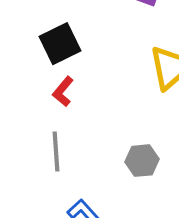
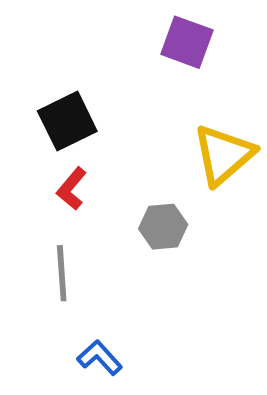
gray hexagon: (142, 161) -> (163, 227), moved

